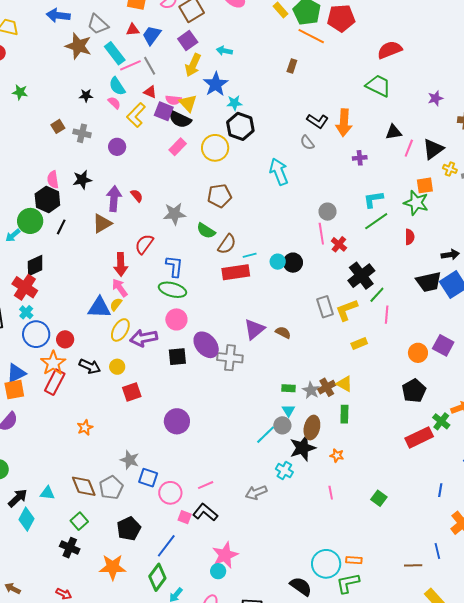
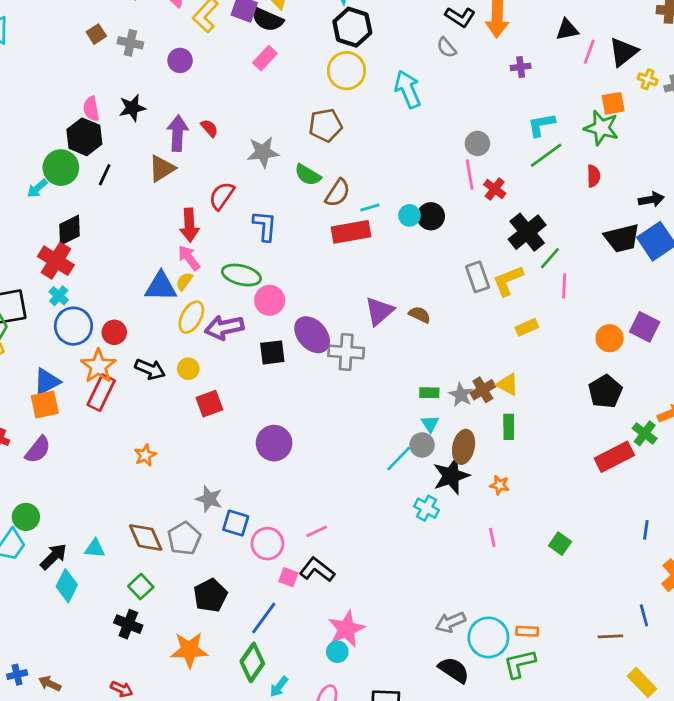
yellow circle: (215, 148) -> (346, 71), moved
green ellipse: (172, 290) -> (241, 275), moved
gray arrow: (256, 492) -> (450, 622), moved

